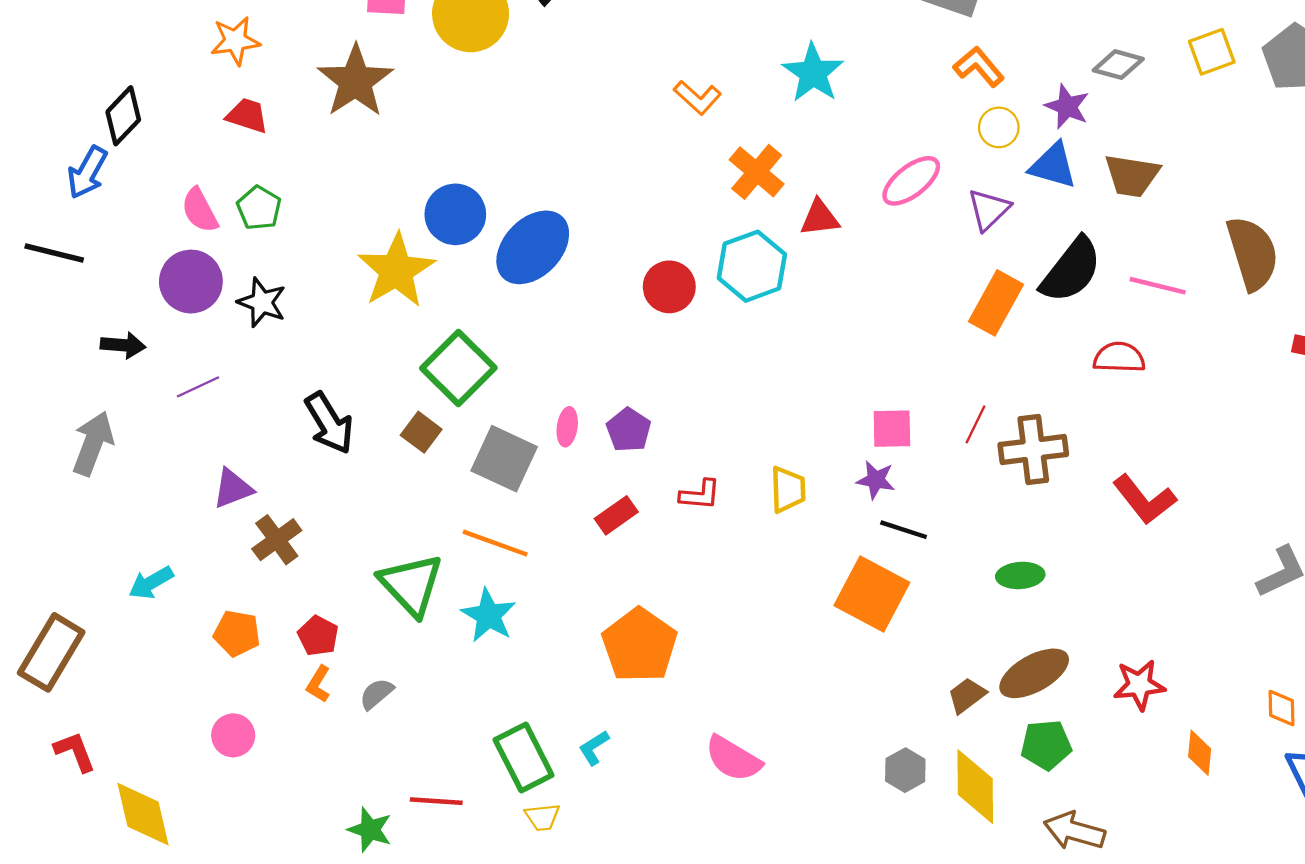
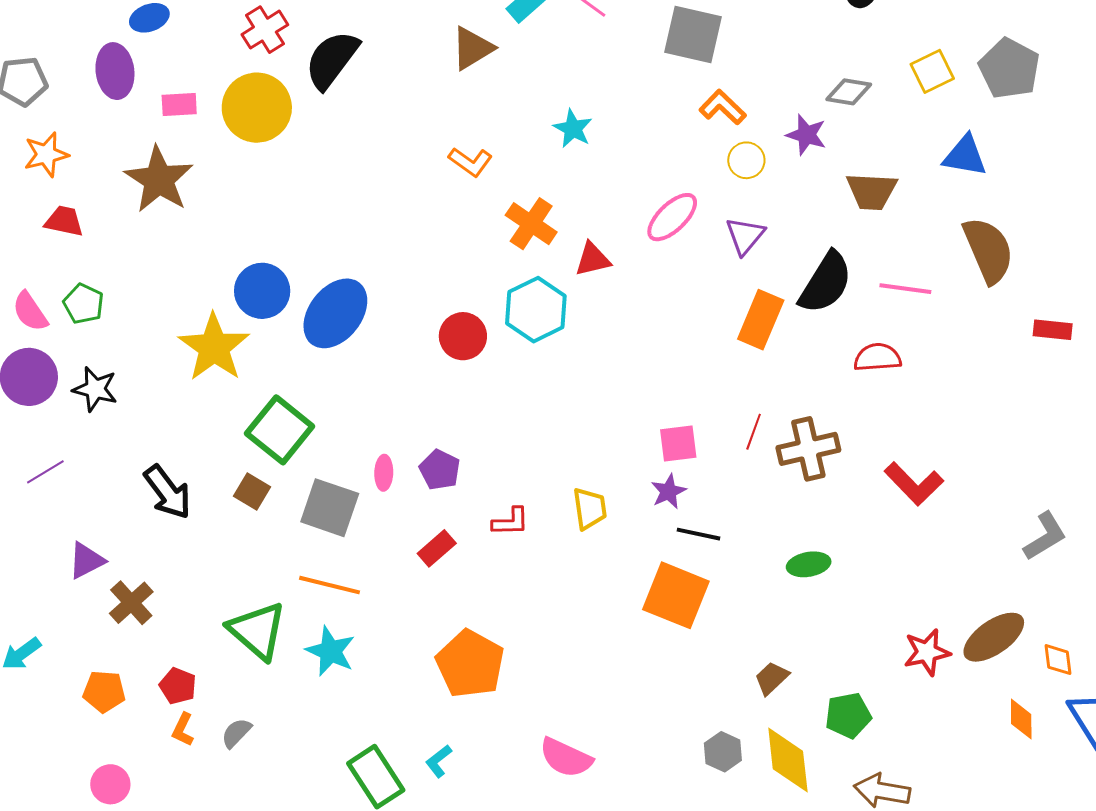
cyan star: (813, 73) -> (573, 129), size x0.7
blue triangle: (1053, 166) -> (965, 156), moved
purple star: (876, 480) -> (669, 492), turned -30
brown ellipse: (1034, 673) -> (994, 637), moved
orange diamond: (1200, 753) -> (1021, 719), moved

